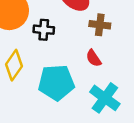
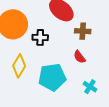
cyan cross: (105, 98) -> (90, 87), size x0.6

